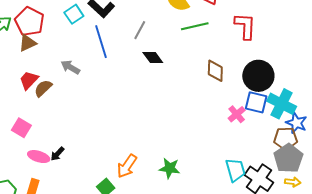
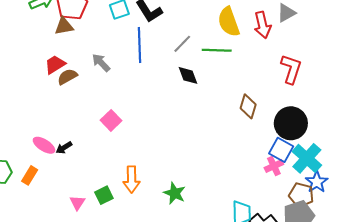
green line: (195, 26) -> (217, 50), moved
pink cross: (237, 114) -> (274, 166), moved
pink square: (21, 128) -> (111, 120), moved
orange arrow: (127, 166) -> (131, 179), turned -50

